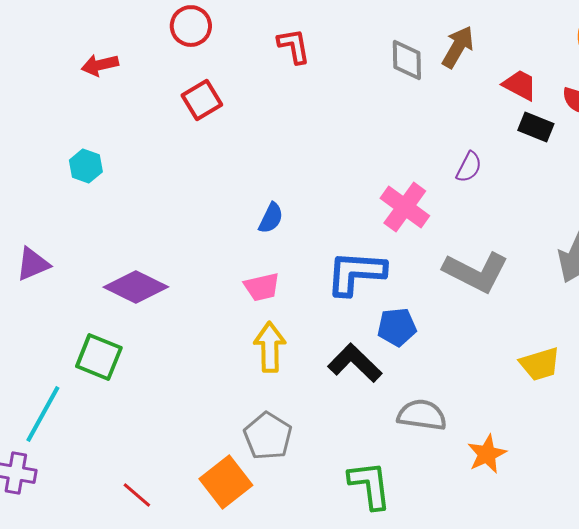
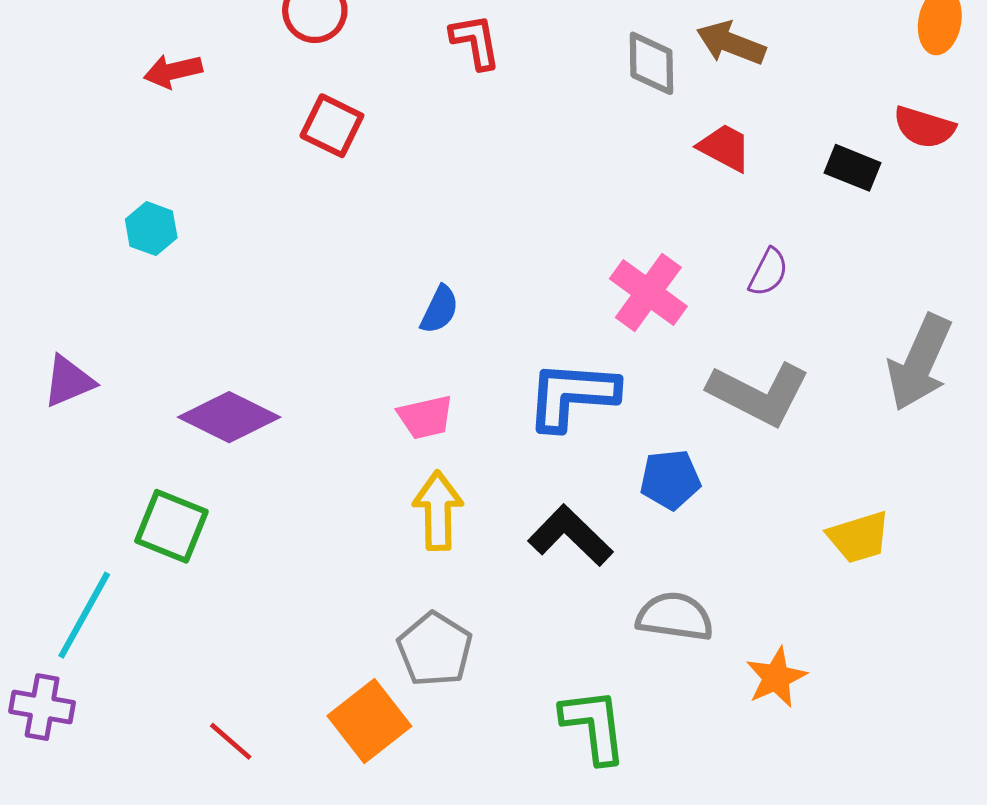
brown arrow: (458, 47) -> (731, 43), turned -99
red trapezoid: (520, 85) -> (725, 148), moved
red square: (202, 100) -> (332, 126), turned -33
purple semicircle: (469, 167) -> (768, 272), moved
blue pentagon: (397, 327) -> (670, 479), moved

